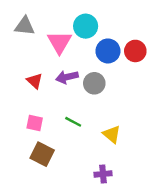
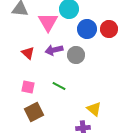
yellow triangle: (112, 134) -> (94, 109), moved
brown square: (42, 154) -> (34, 112), turned 36

